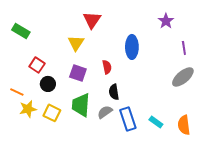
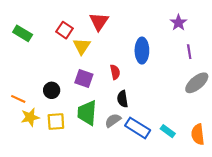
purple line: (184, 48) -> (189, 52), moved
red square: (37, 65) -> (65, 30), moved
yellow square: (52, 113) -> (56, 121), turned -30
blue rectangle: (128, 119) -> (138, 128), turned -40

